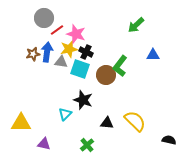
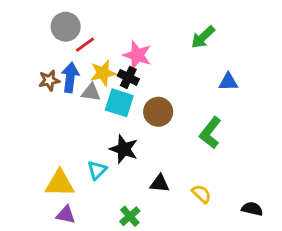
pink star: (76, 34) -> (137, 55), moved
green L-shape: (120, 66) -> (210, 133), moved
yellow semicircle: (135, 121) -> (201, 194), moved, size x0.6
yellow triangle: (21, 123) -> (60, 183), moved

